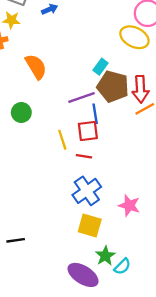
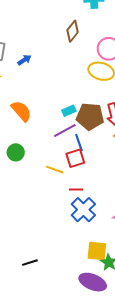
cyan rectangle: (101, 67) -> (69, 111), moved, turned 40
yellow line: (62, 140) -> (55, 170), turned -42
red line: (84, 156) -> (76, 190), moved
yellow square: (90, 226) -> (97, 251), moved

